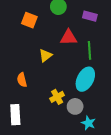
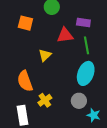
purple rectangle: (90, 16) -> (83, 23), moved
orange semicircle: (22, 80) -> (25, 81), size x1.5
yellow cross: (57, 97) -> (45, 100), moved

